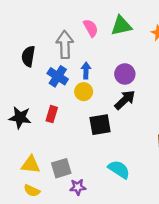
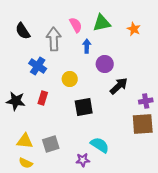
black semicircle: (28, 56) -> (23, 31), moved, turned -42
blue arrow: (86, 70) -> (87, 46), moved
blue cross: (58, 76) -> (38, 66), moved
black arrow: (125, 100) -> (119, 86), moved
purple star: (78, 187) -> (83, 160), moved

